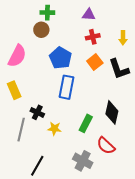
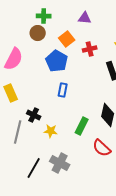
red cross: (93, 37) -> (90, 49), moved
orange square: (95, 62) -> (67, 39), moved
blue rectangle: (67, 87) -> (63, 90), size x0.6
gray cross: (83, 161) -> (60, 163), moved

